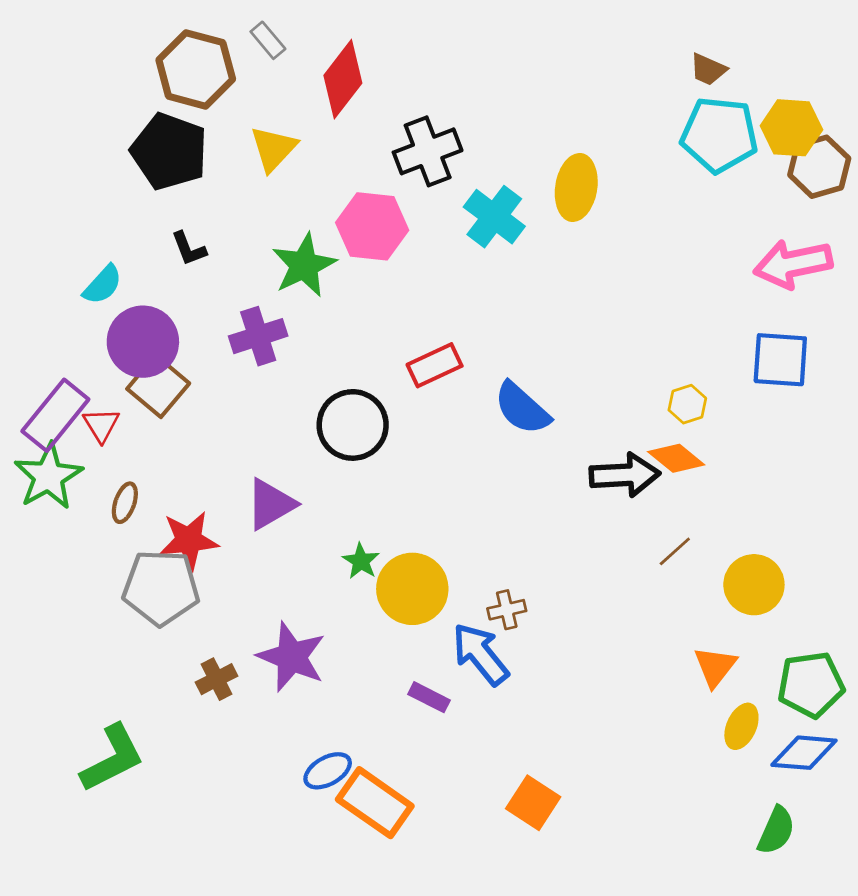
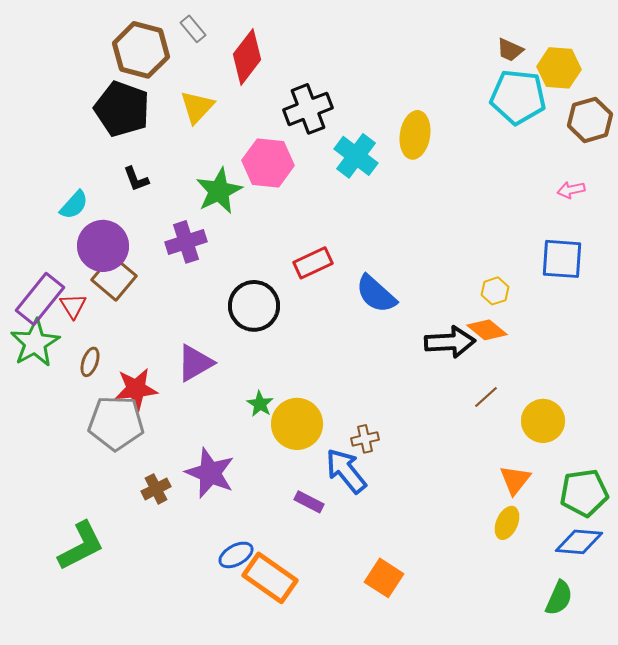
yellow hexagon: (791, 128) -> (559, 68), moved
pink arrow: (793, 264) -> (571, 190), size x0.5
yellow ellipse: (741, 726) -> (507, 523), moved

